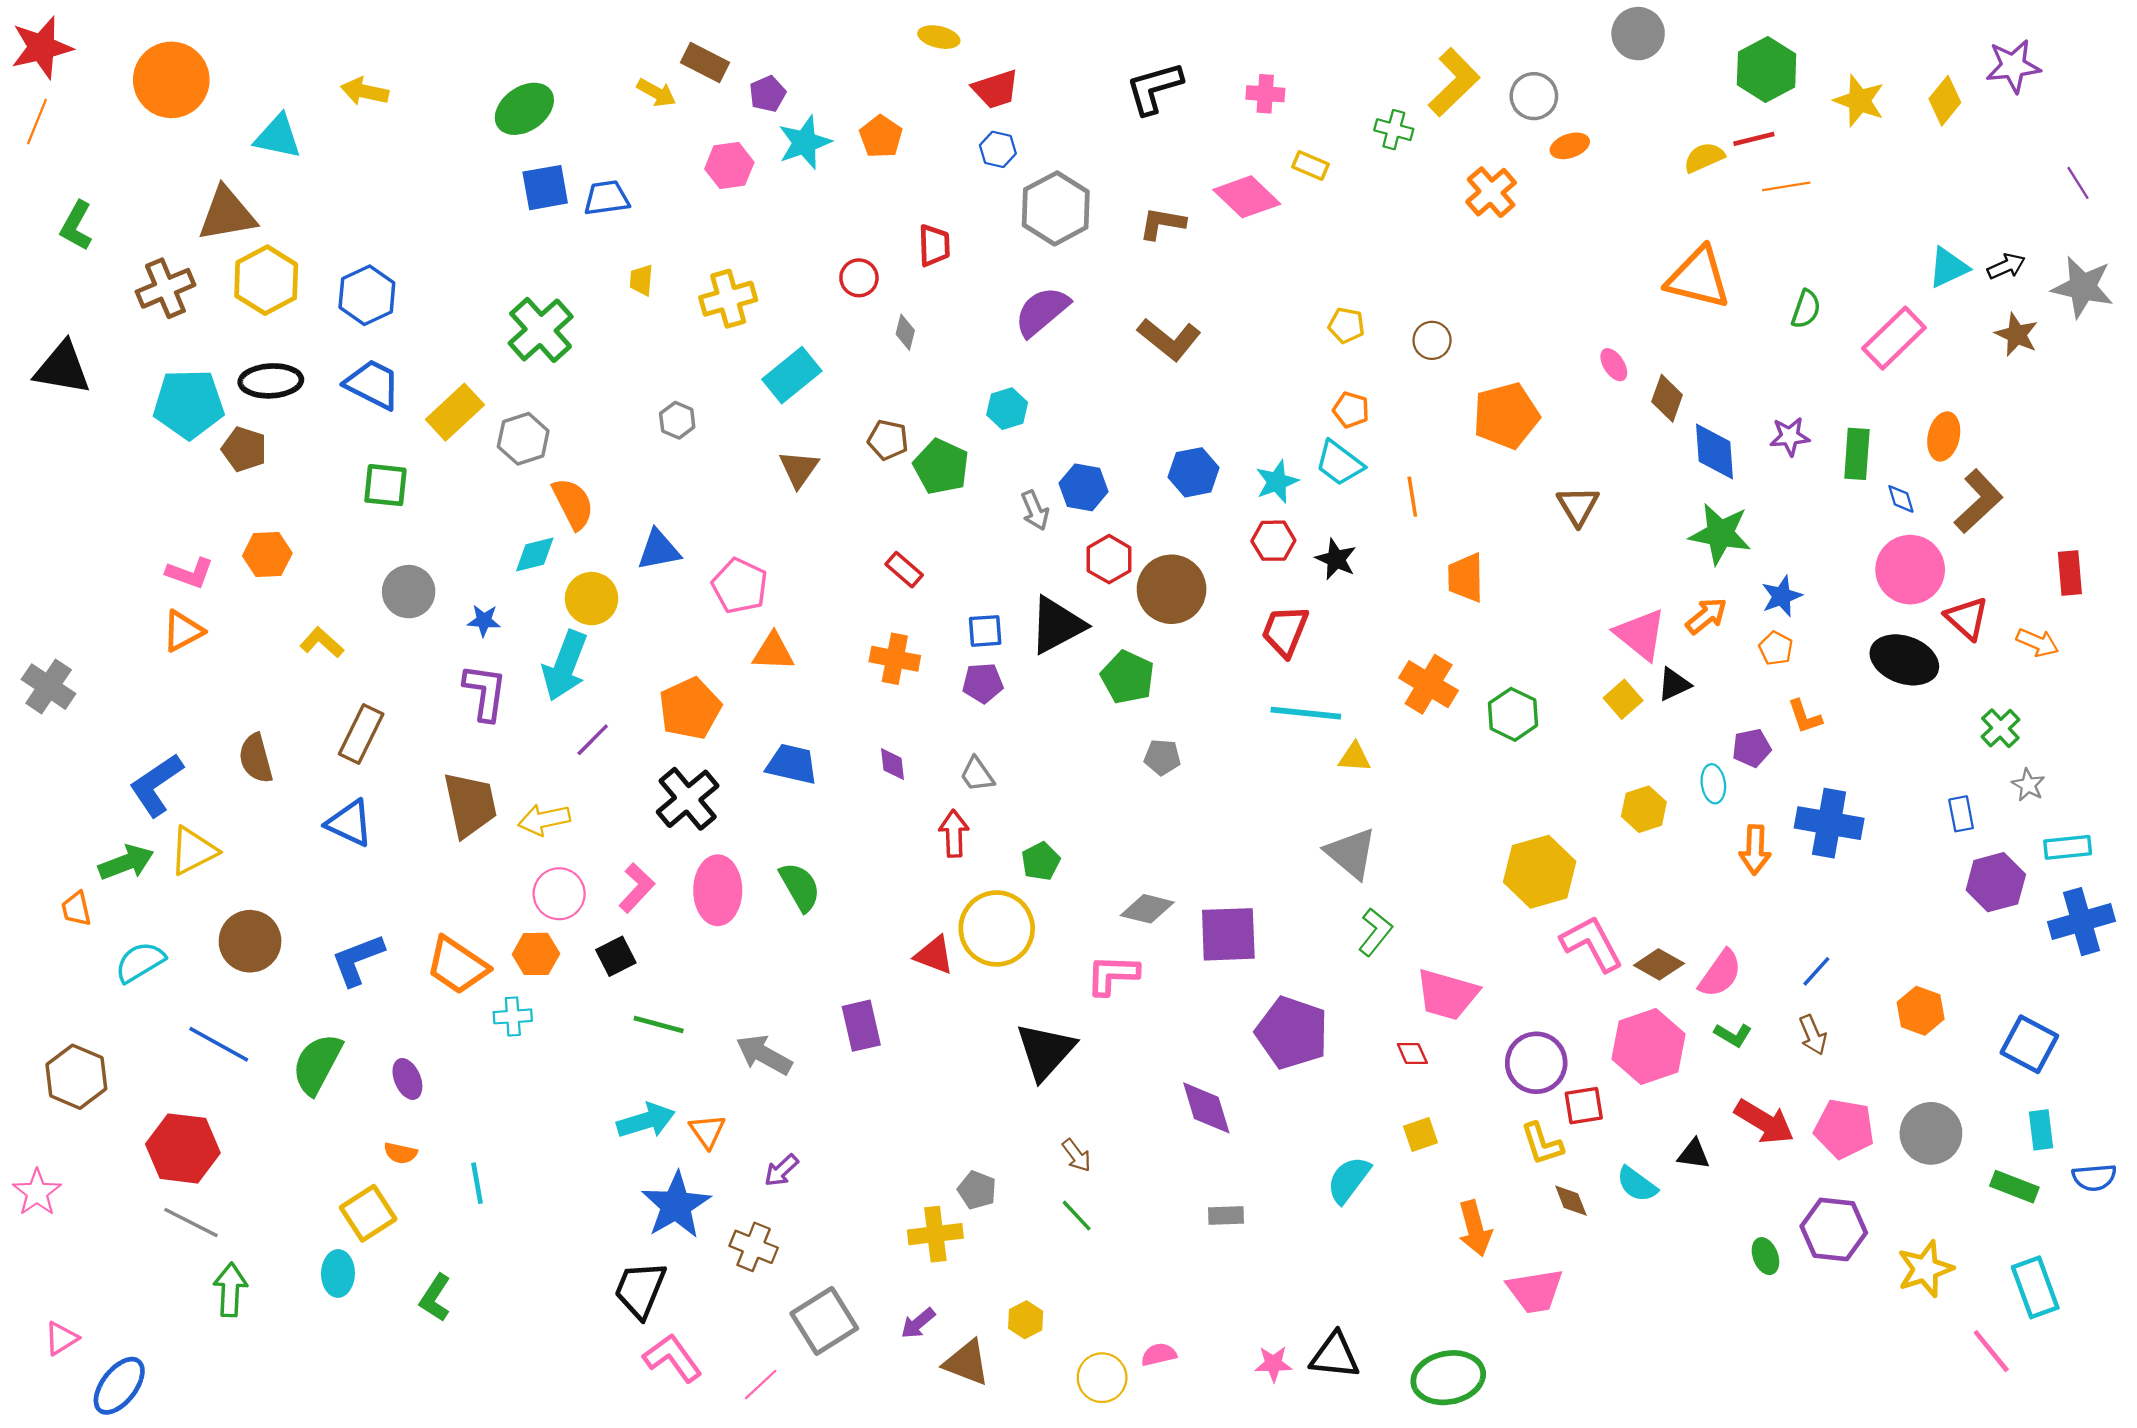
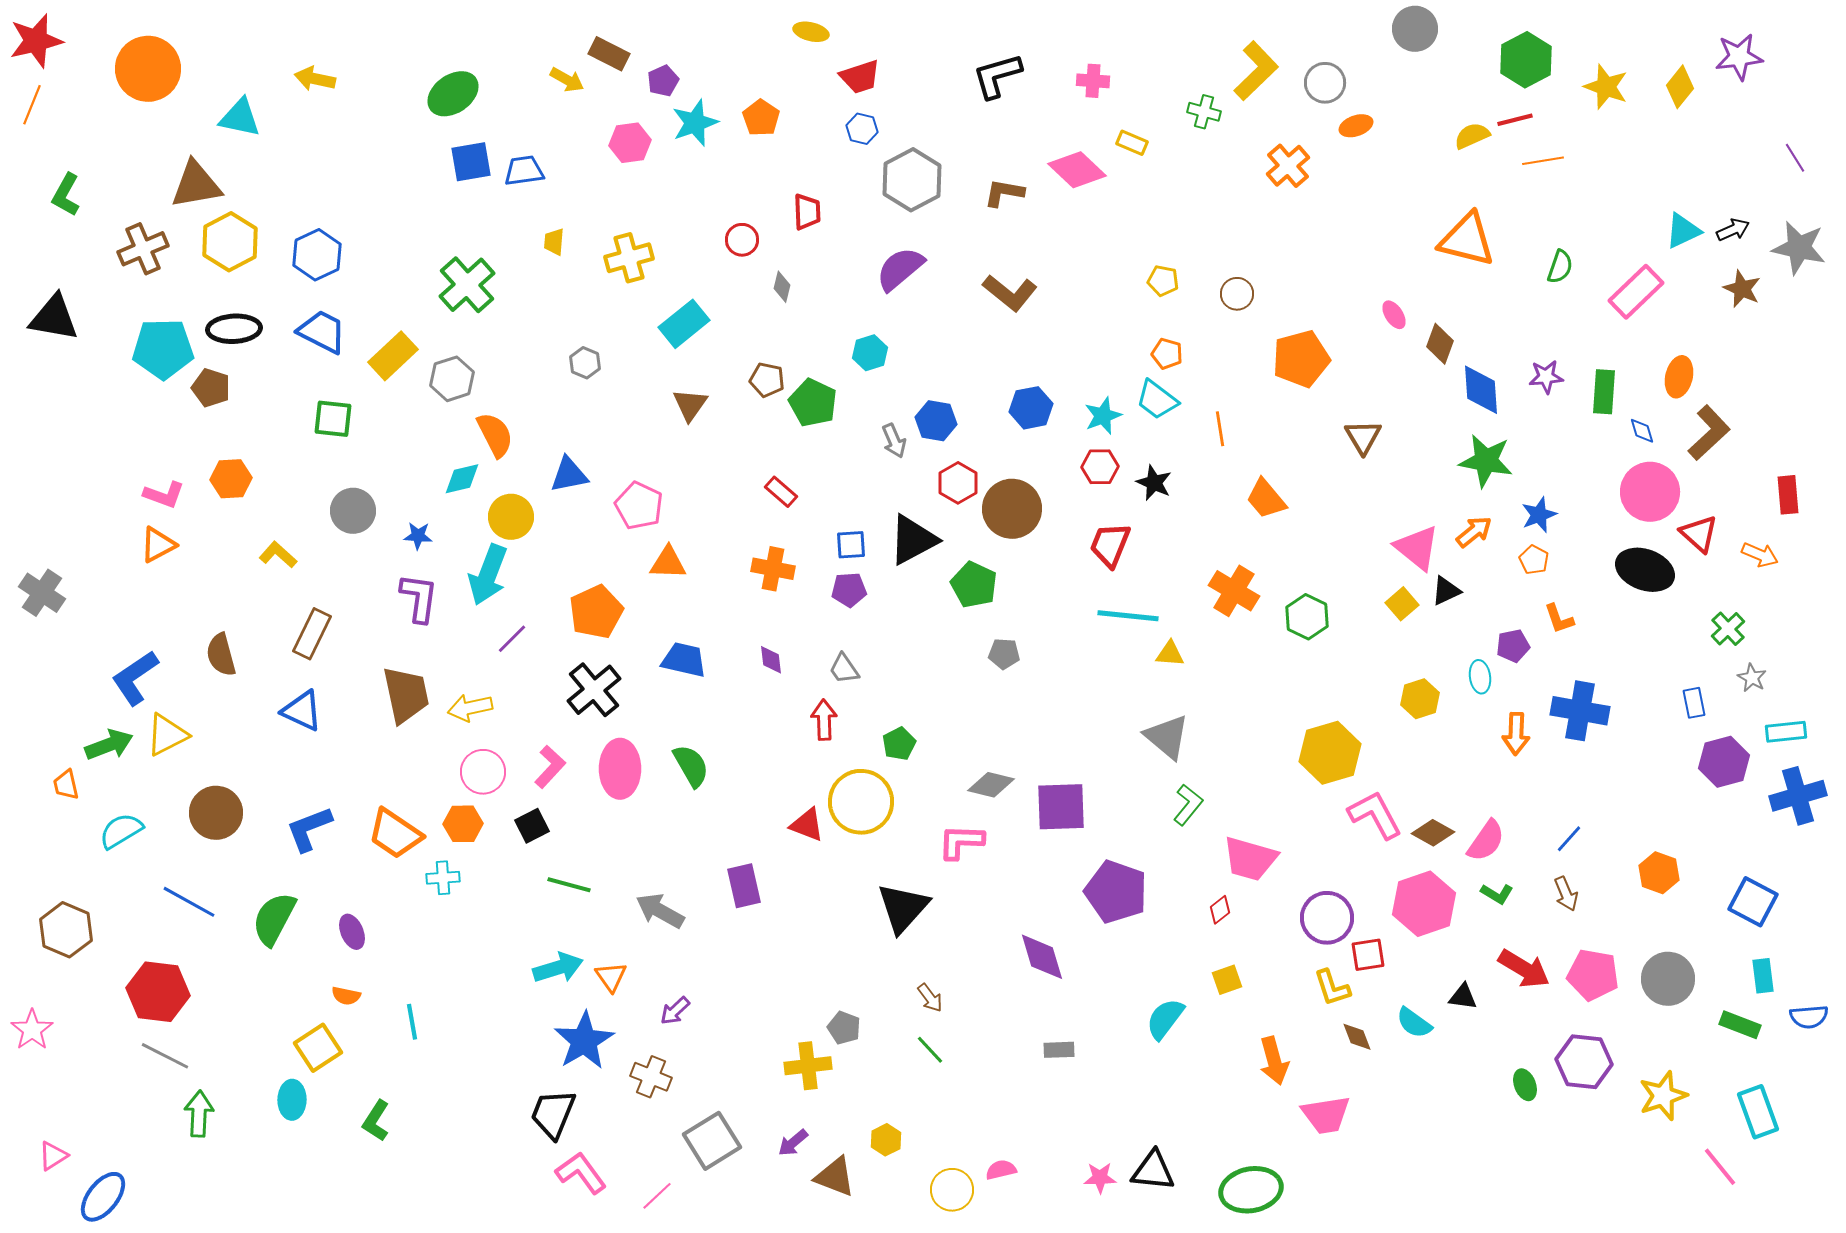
orange trapezoid: (1466, 578) -> (1266, 499), turned -39
red diamond: (1412, 1054) -> (1220, 910), turned 76

